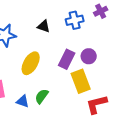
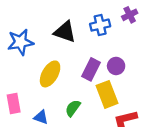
black triangle: (44, 26) -> (65, 32), size x1.5
green semicircle: (42, 96) -> (73, 108), moved

